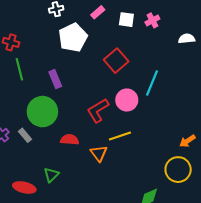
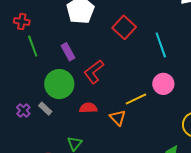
cyan line: (152, 83) -> (161, 45), turned -35
pink circle: (127, 100) -> (163, 84), moved
red L-shape: (98, 110) -> (94, 72), moved

